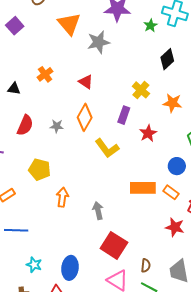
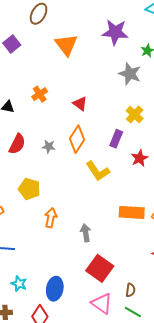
gray star: (99, 42) -> (130, 74), moved, turned 30

